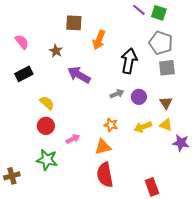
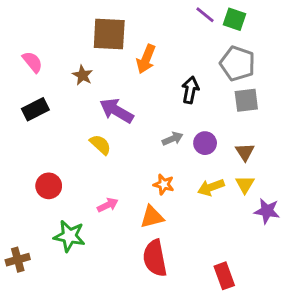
brown square: (74, 23) -> (109, 34), size x1.4
black arrow: (129, 61) -> (190, 90), size x0.7
yellow semicircle: (47, 103) -> (100, 145), moved
yellow triangle: (166, 125) -> (245, 184), turned 40
red circle: (46, 126) -> (49, 186), moved

